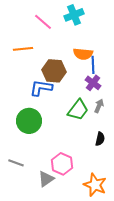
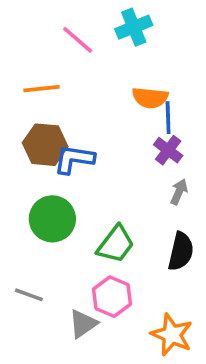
brown hexagon: (54, 71) -> (45, 145), moved
green trapezoid: (78, 110) -> (116, 244), moved
black semicircle: (100, 139) -> (181, 251), size x1.5

